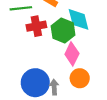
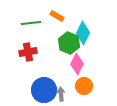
cyan diamond: (79, 19) -> (83, 33), turned 40
red cross: (36, 26) -> (28, 52), moved

